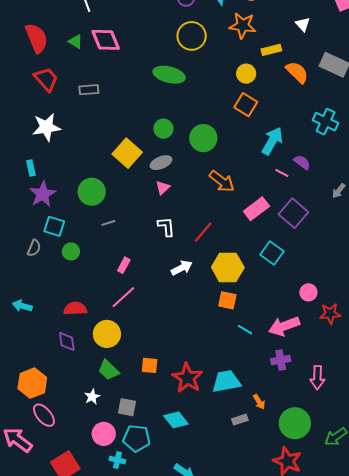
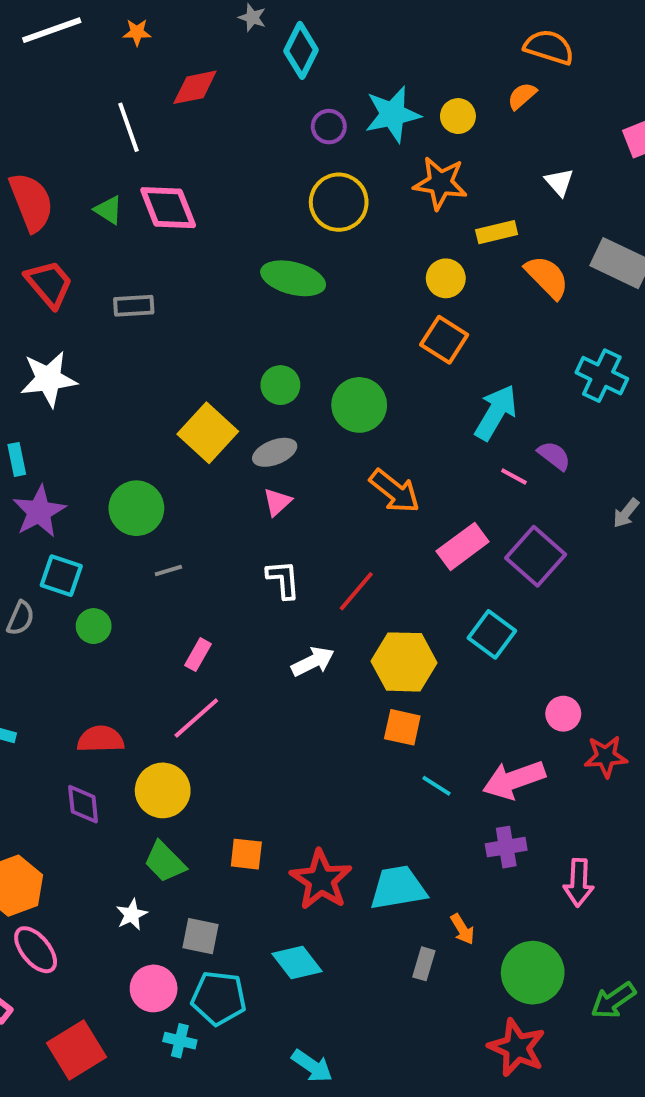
gray rectangle: (240, 420) -> (424, 964), turned -56

